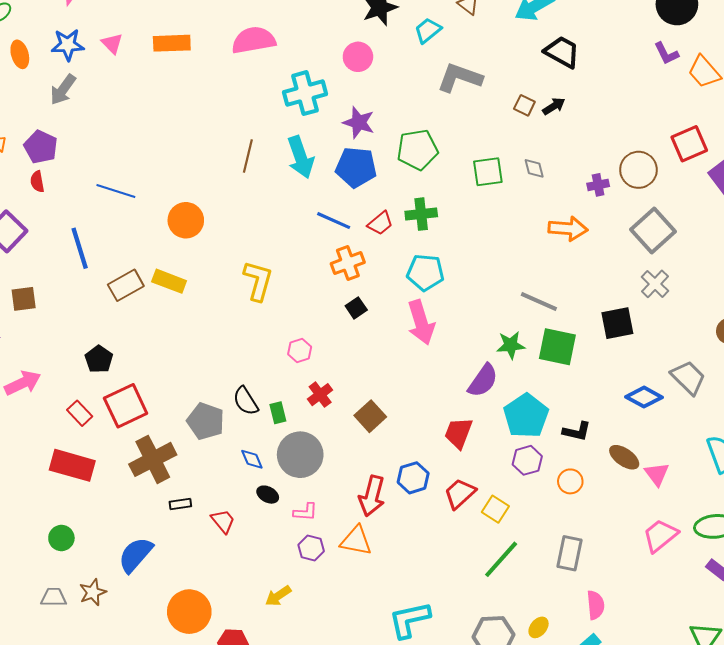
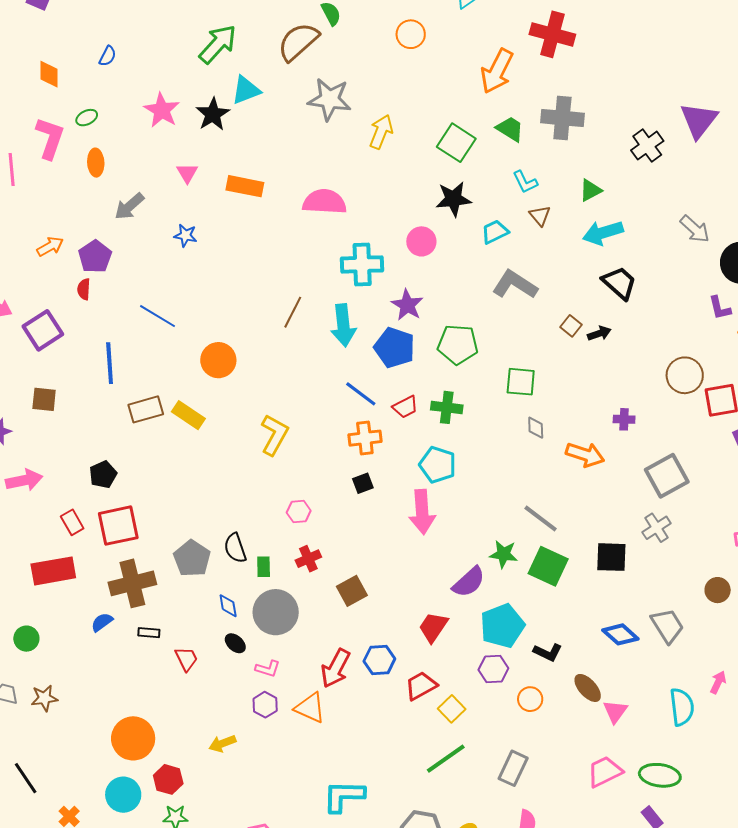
blue star: (68, 45) -> (185, 235), moved, size x0.7
gray diamond: (534, 168) -> (536, 428), moved
brown circle: (638, 170) -> (685, 375), moved
red rectangle: (72, 465) -> (53, 571), turned -39
blue semicircle: (136, 555) -> (102, 622), moved, size x0.6

